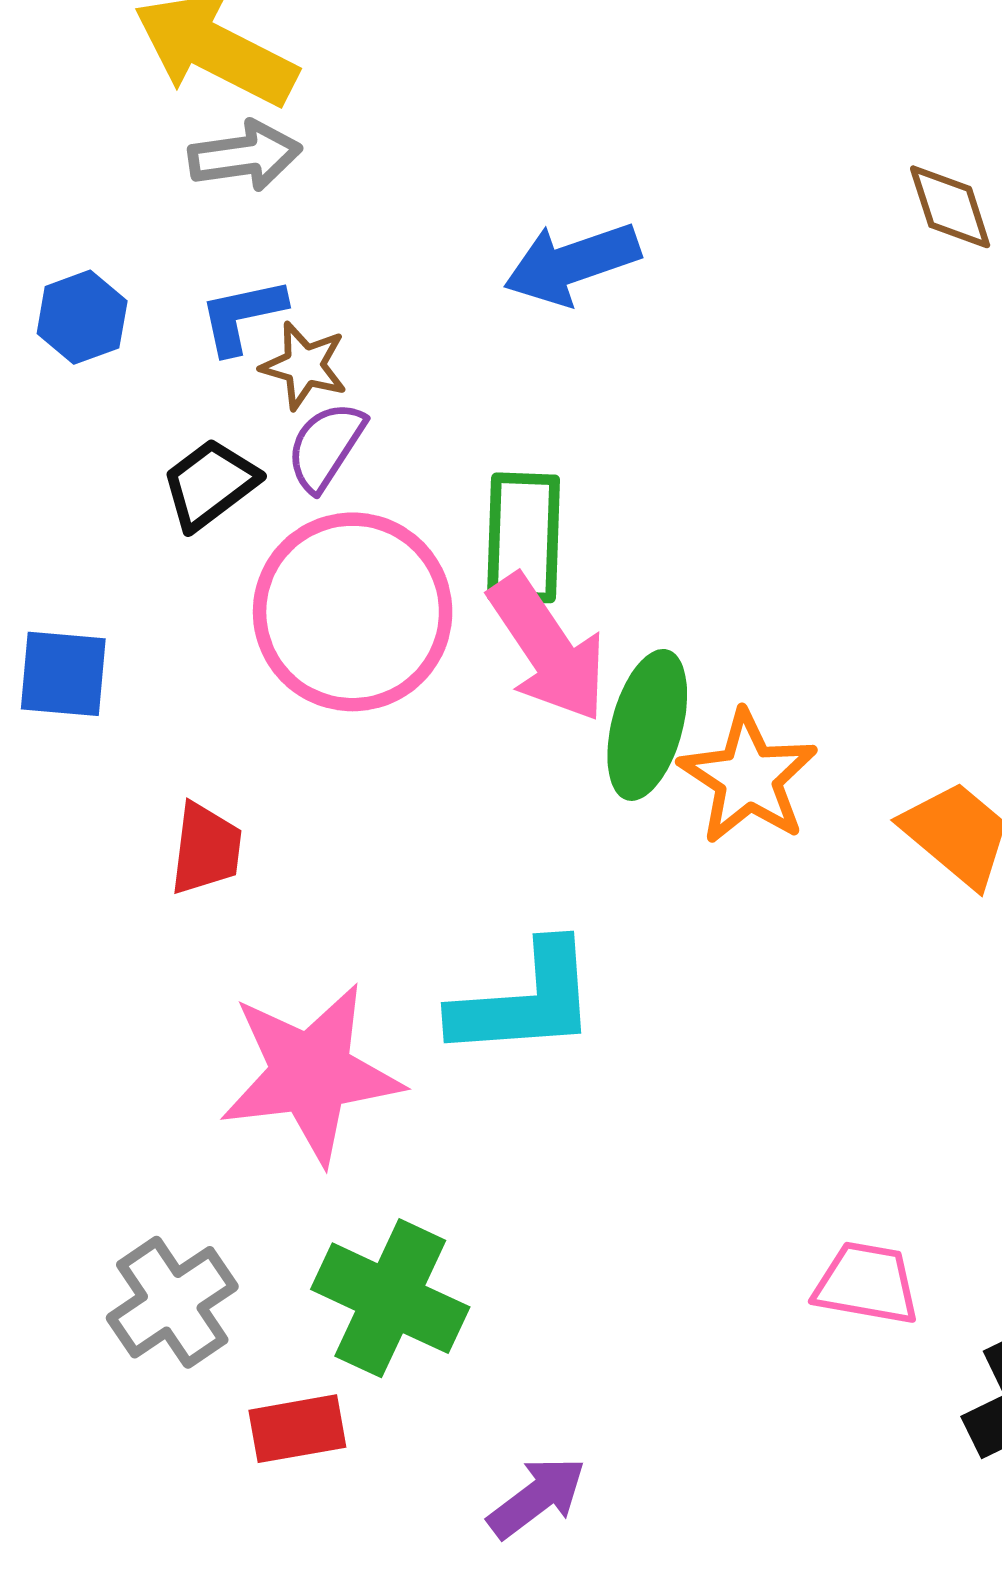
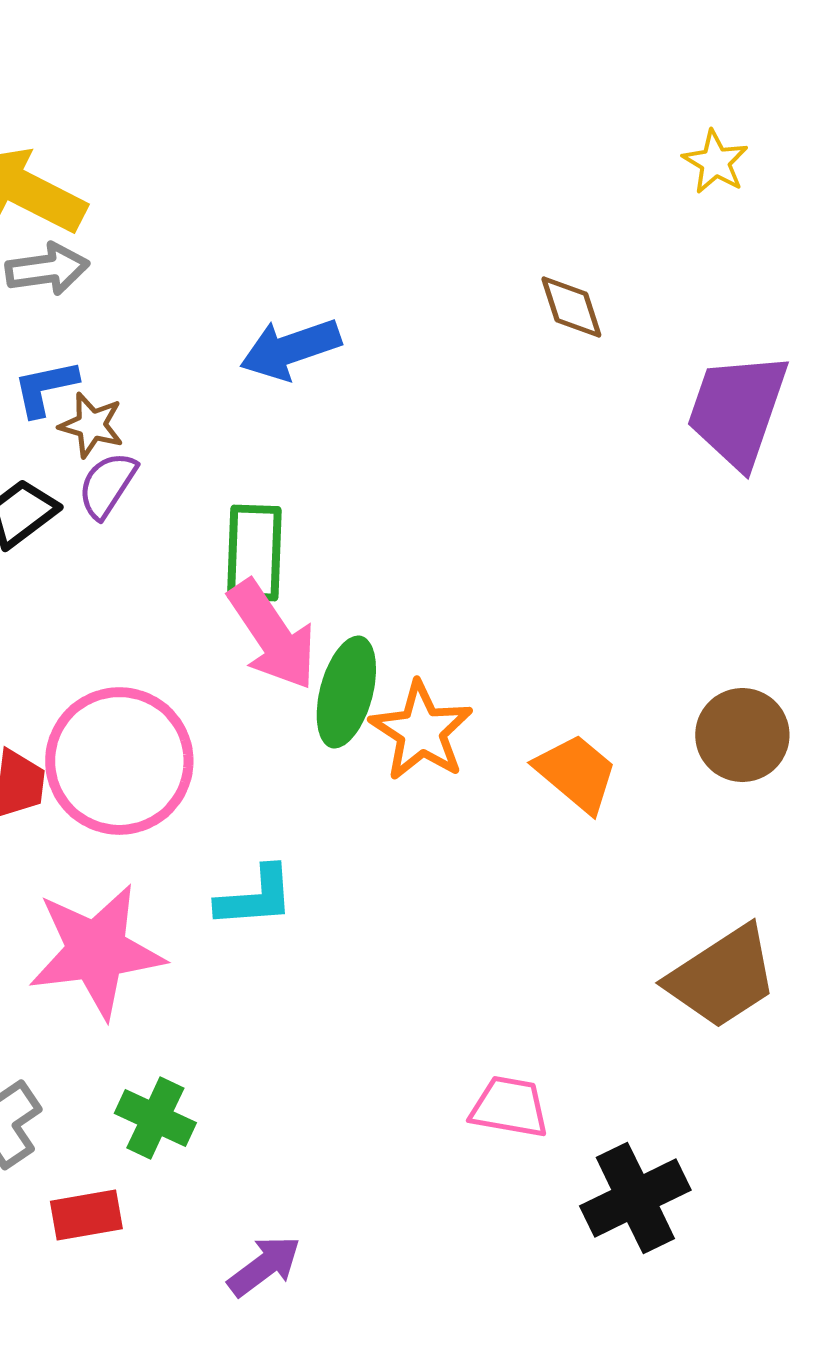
pink circle: (353, 612) -> (119, 761), moved
cyan L-shape: (525, 1001) -> (255, 897), size x0.7
green cross: (390, 1298) -> (155, 1118), size x0.7

